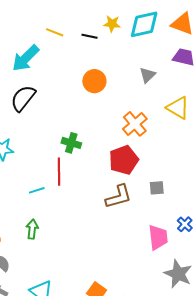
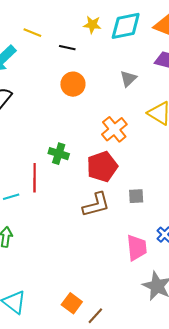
black line: (89, 36) -> (67, 48), moved
green cross: (71, 143) -> (59, 154), moved

